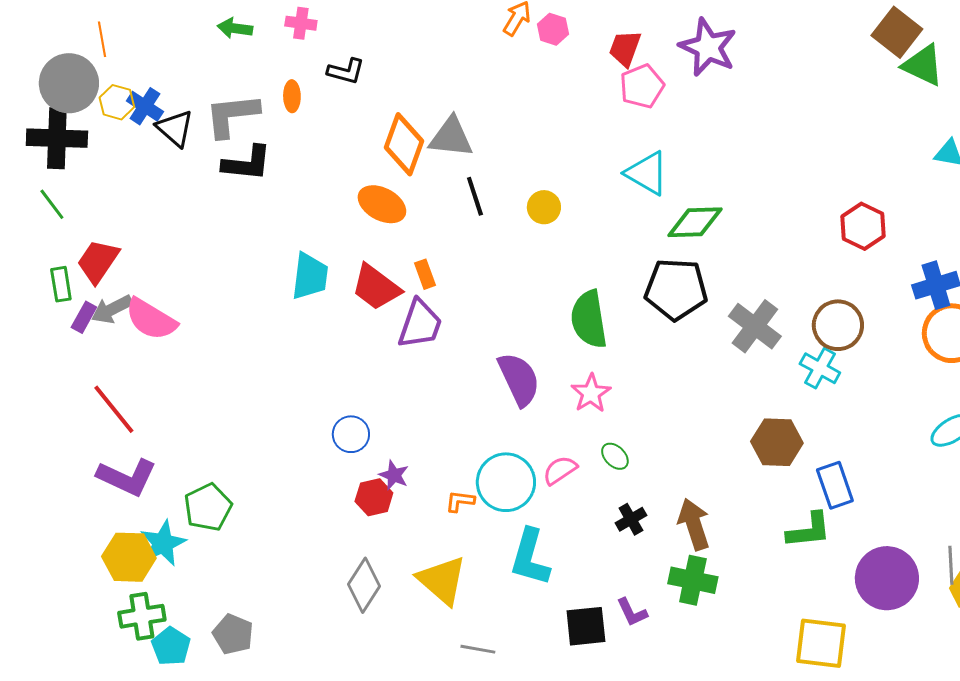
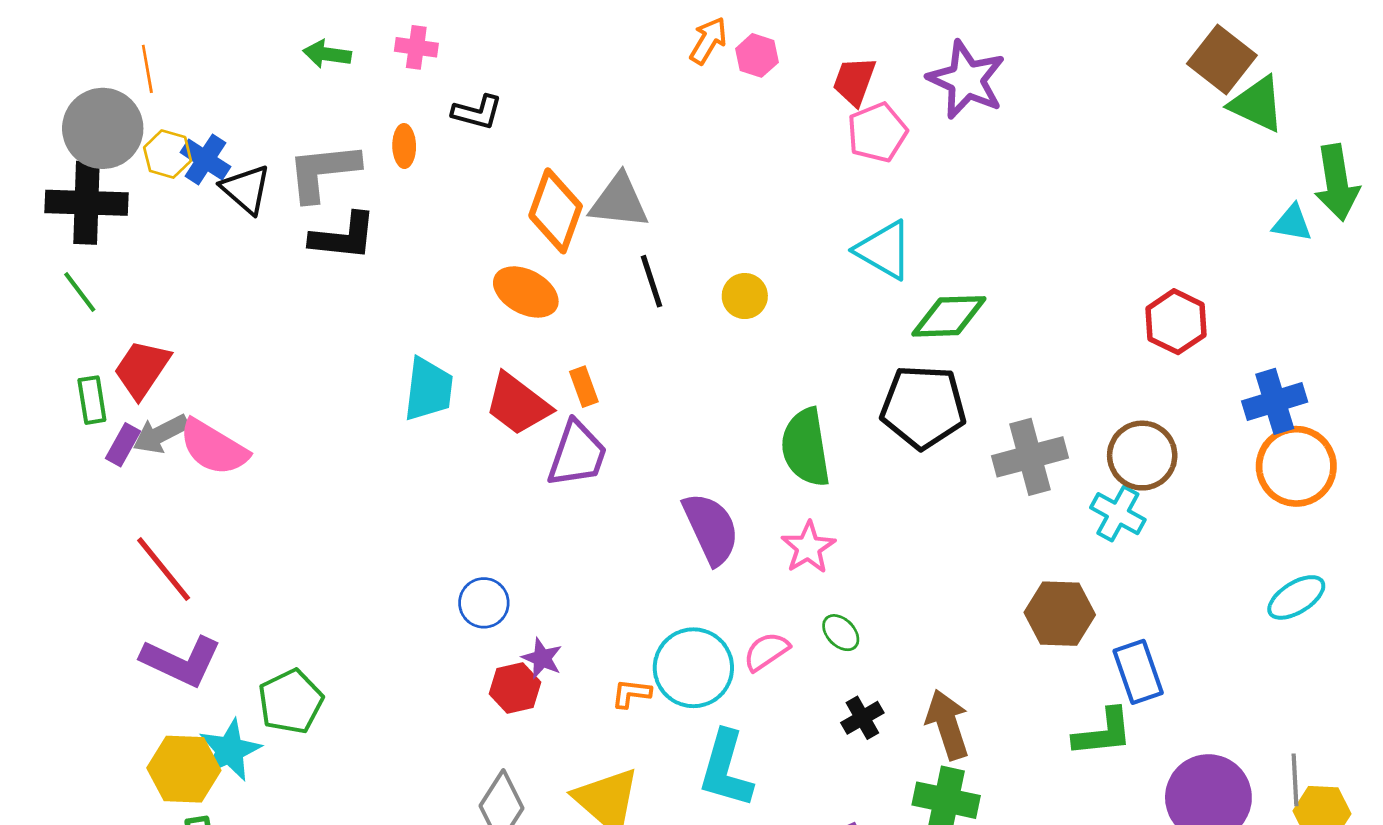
gray cross: (755, 326) -> (1030, 457), turned 38

